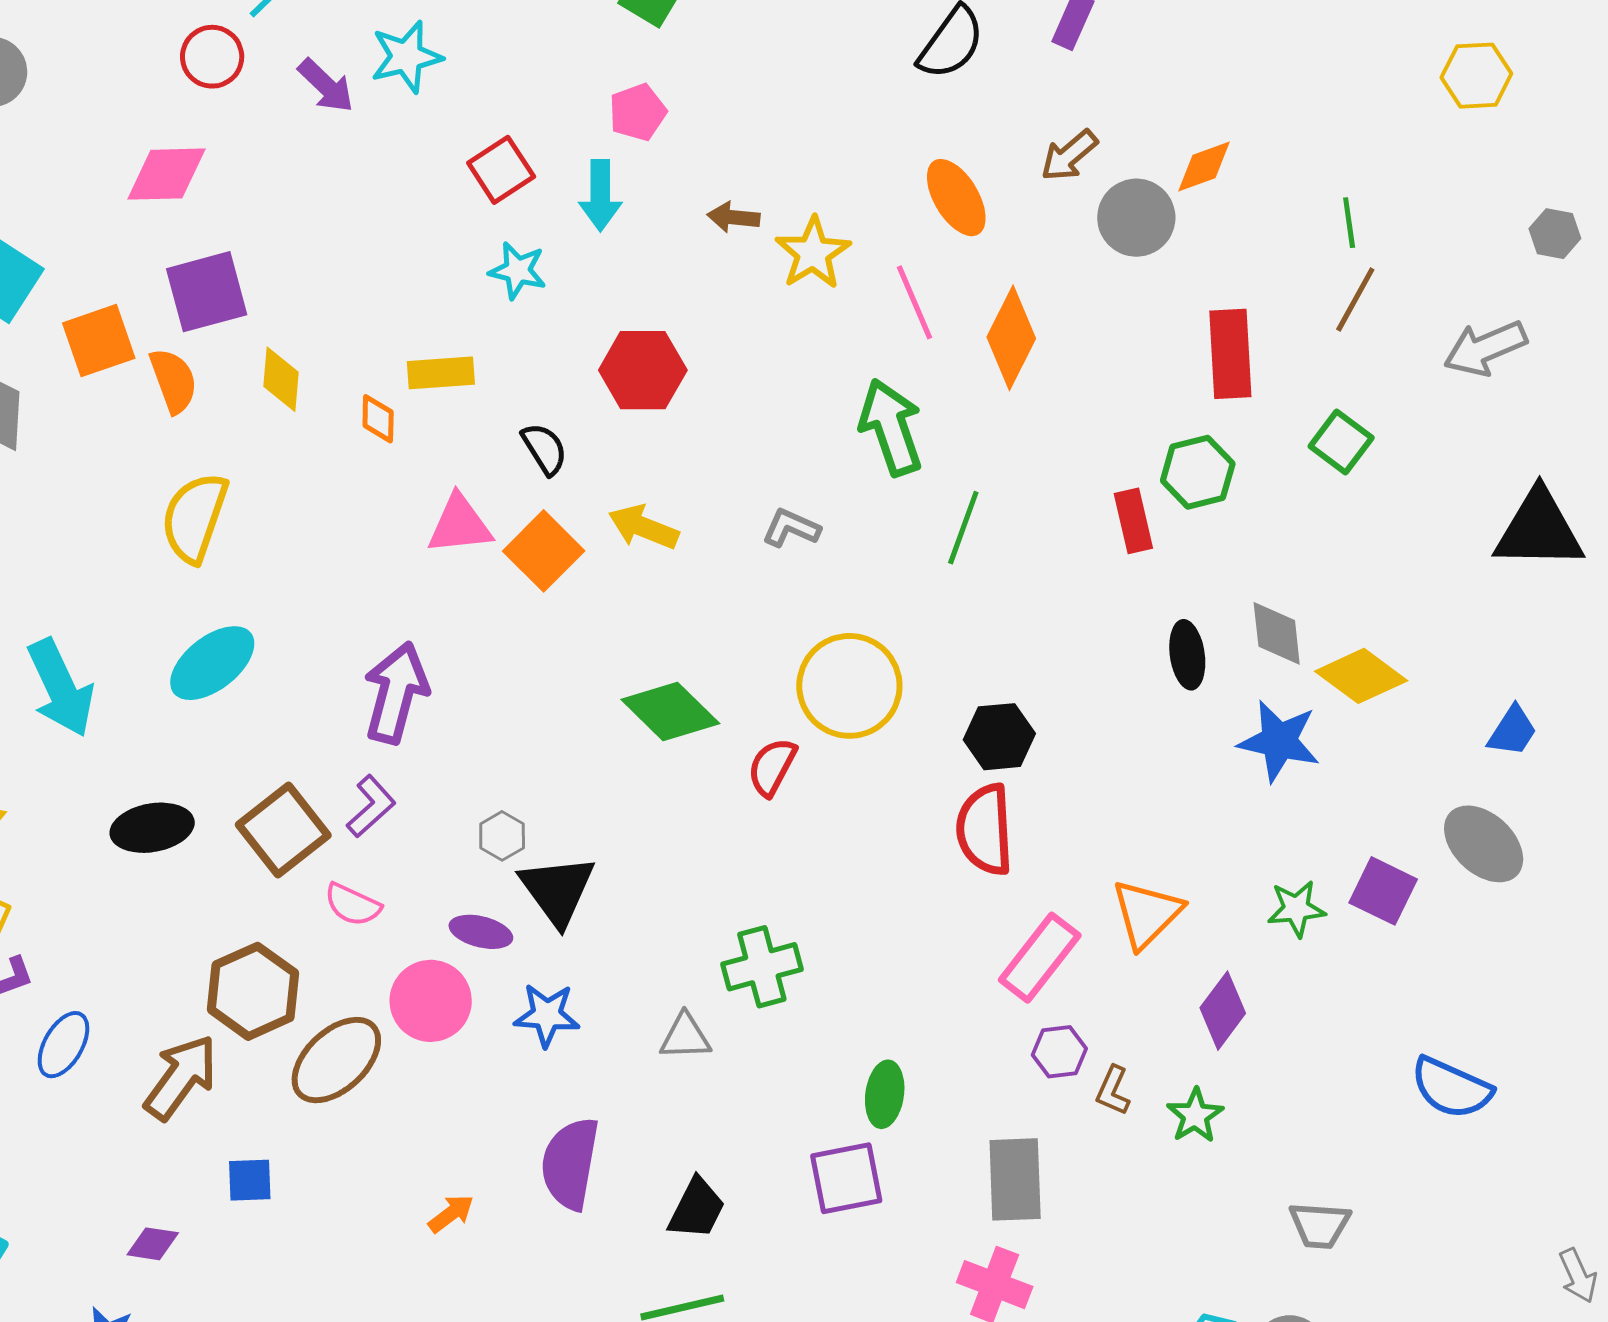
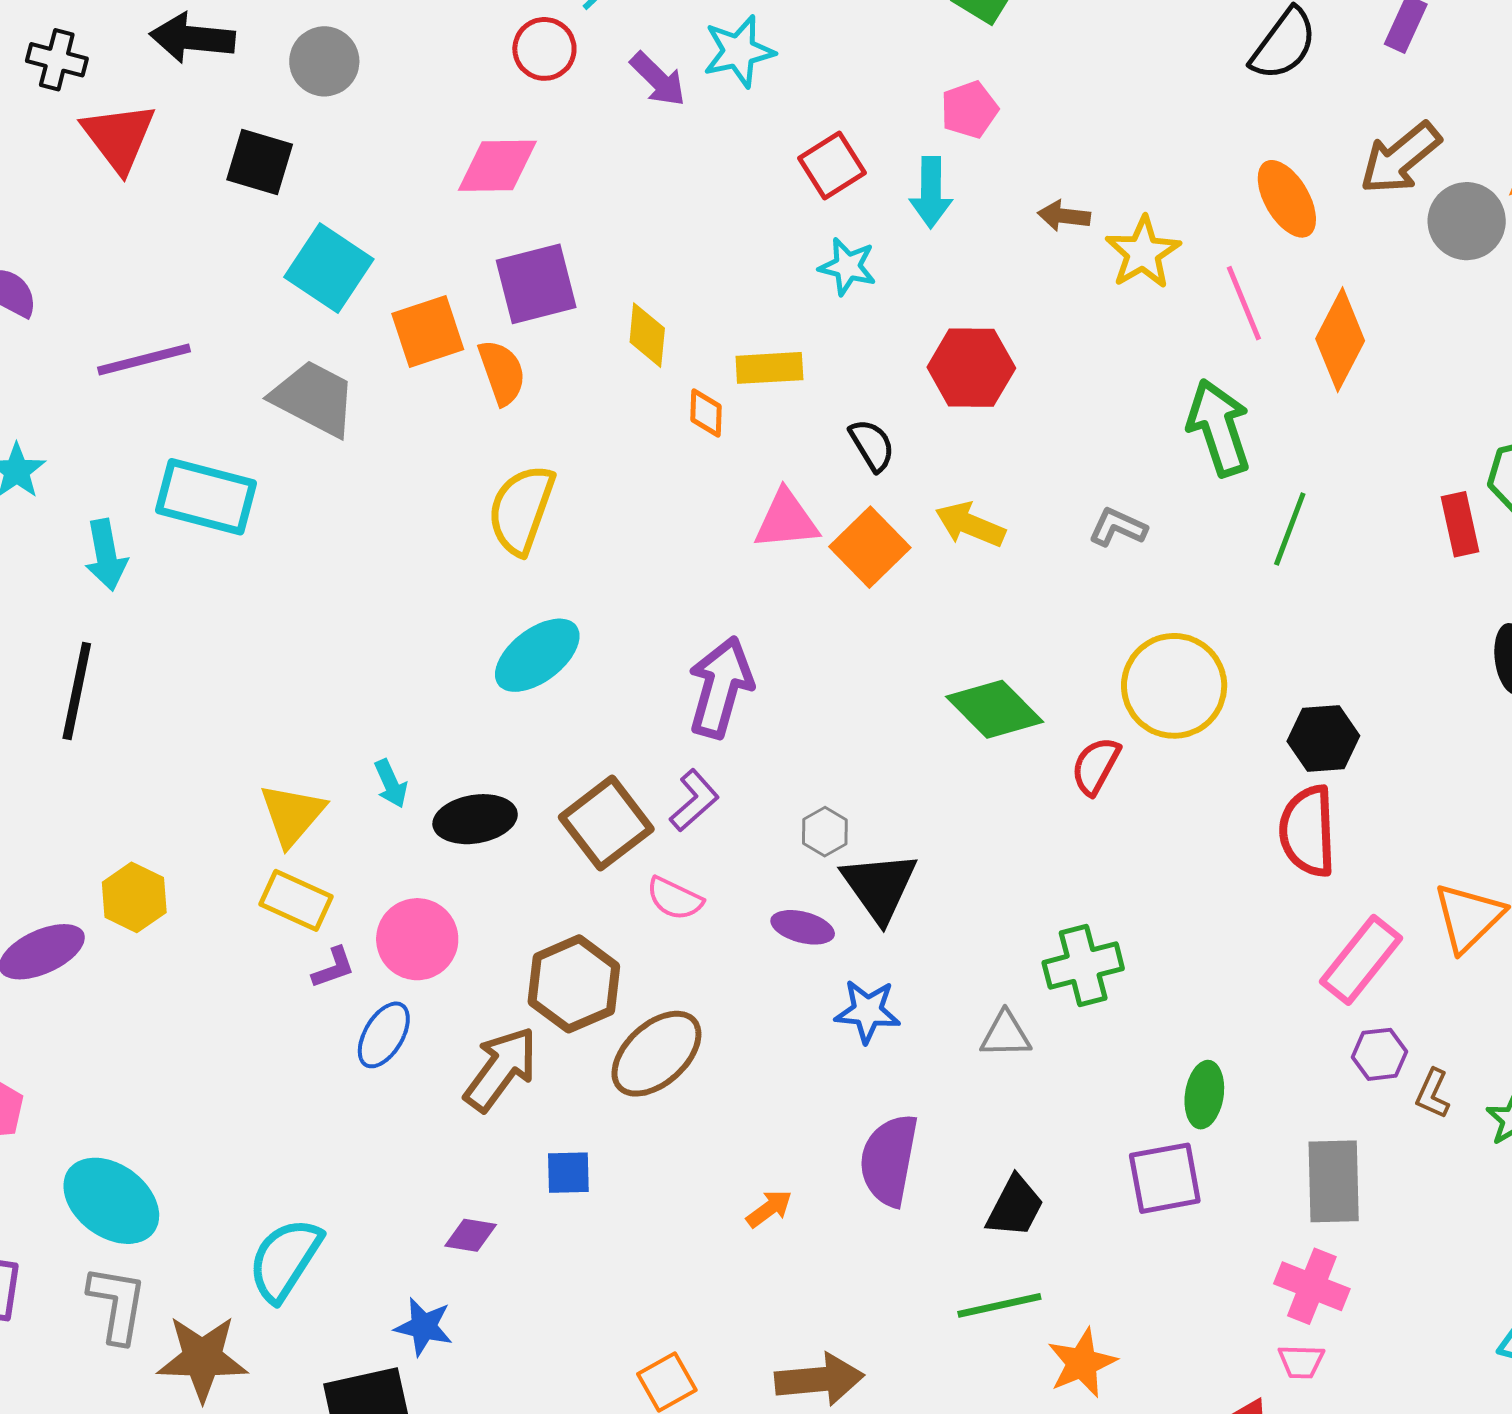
brown arrow: (1069, 156) -> (1400, 158), size x1.4
yellow diamond: (281, 379) -> (647, 335), moved
cyan arrow: (61, 688) -> (391, 784), moved, size x0.5
pink circle: (431, 1001) -> (417, 939), moved

